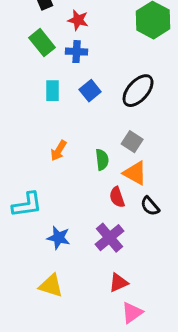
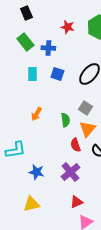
red star: (78, 20) -> (67, 27), moved
blue square: (90, 91) -> (57, 74), turned -32
orange triangle: (135, 173) -> (87, 129), turned 42
yellow triangle: (51, 286) -> (31, 204), turned -30

